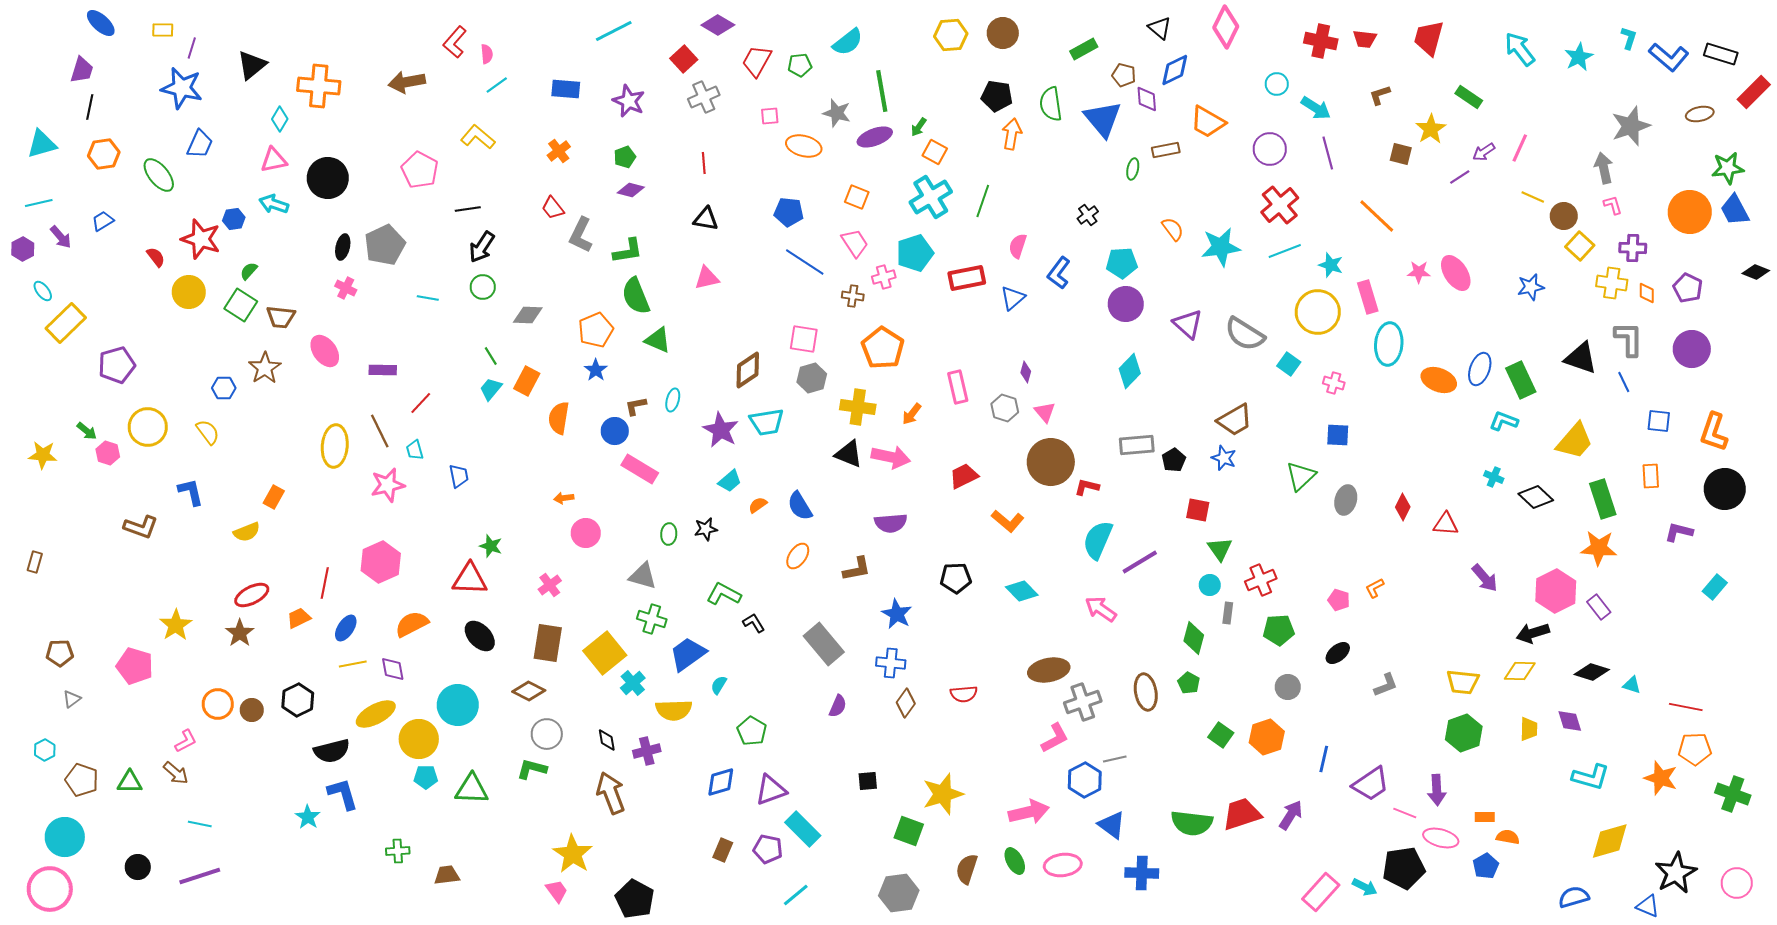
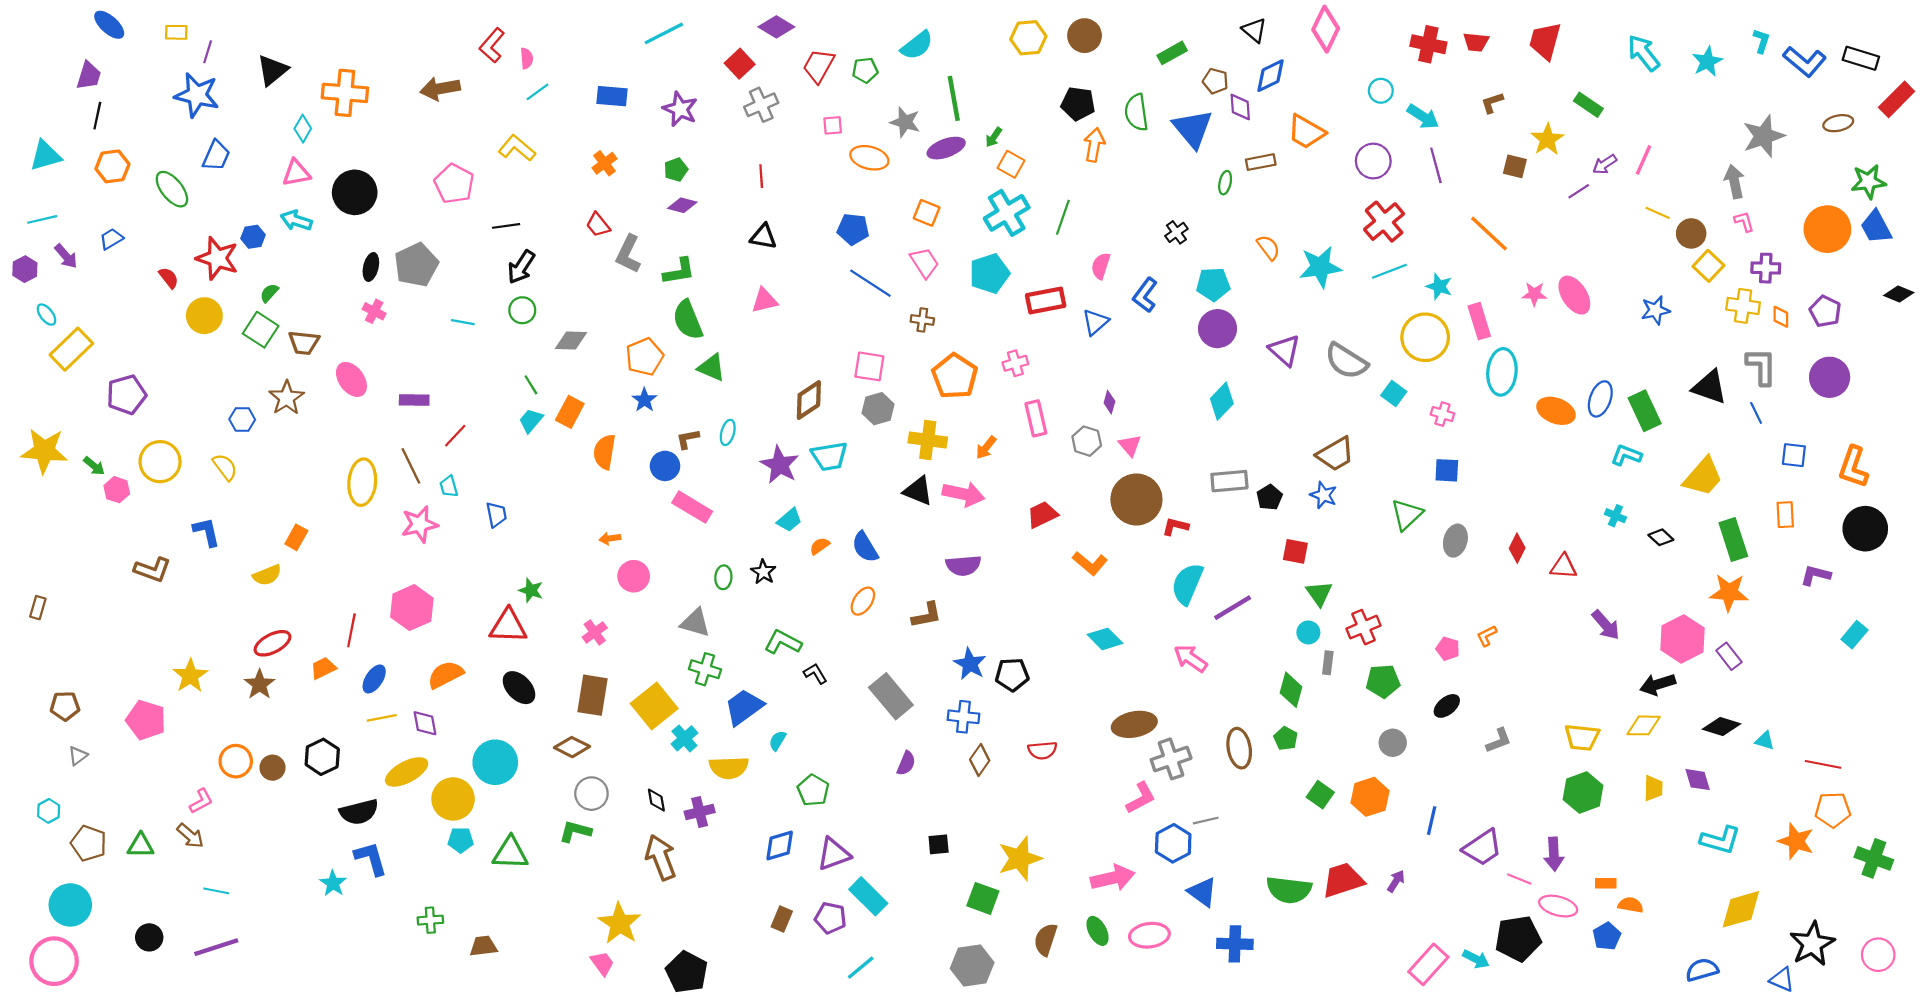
pink cross: (884, 277) -> (1015, 363), moved
yellow star: (43, 455) -> (44, 451), moved, size x1.5
black diamond: (1536, 497) -> (1661, 537), size x0.7
black star: (706, 529) -> (763, 572), turned -30
black pentagon: (956, 578) -> (1012, 675), moved
purple arrow: (1291, 815) -> (1396, 881), size x0.7

